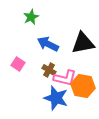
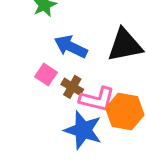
pink square: (18, 64) -> (46, 74), moved

